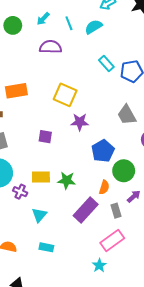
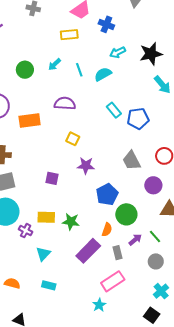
purple semicircle: (51, 47) -> (65, 104), moved
orange rectangle: (16, 91) -> (30, 120), moved
yellow square: (65, 95) -> (73, 139), size x0.6

